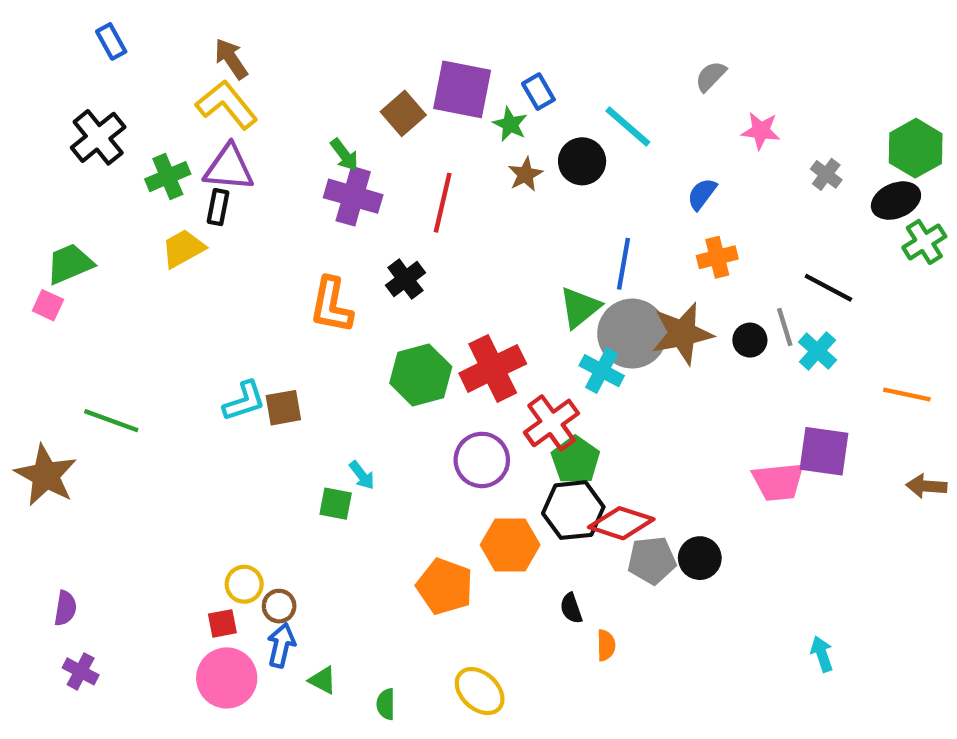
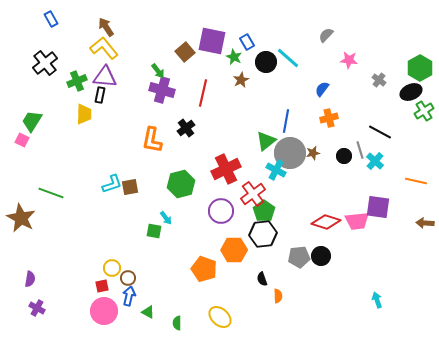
black circle: (582, 161) -> (266, 62), moved
yellow trapezoid: (183, 249) -> (84, 114), turned 120
green trapezoid: (70, 264) -> (32, 121), turned -35
brown star: (682, 334) -> (313, 153), size x0.5
green hexagon: (421, 375) -> (181, 184), moved
red diamond: (621, 523) -> (326, 222), moved

